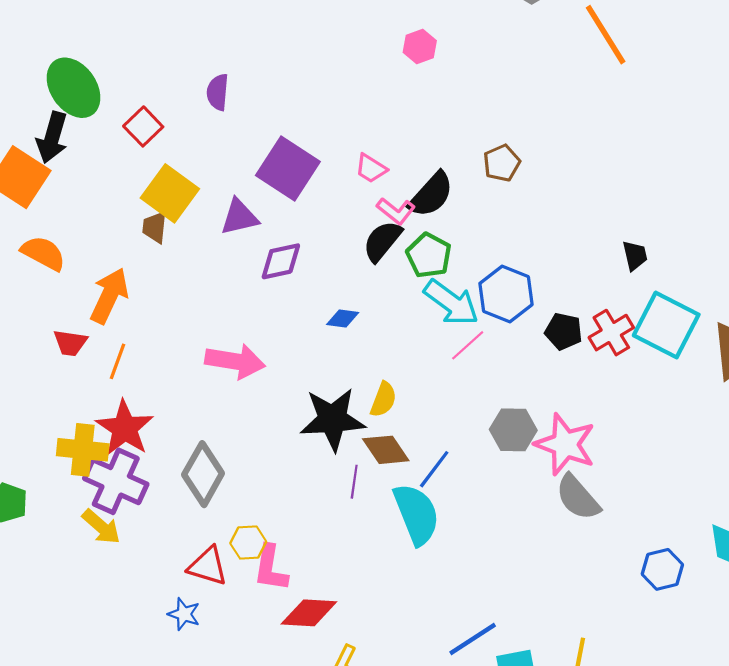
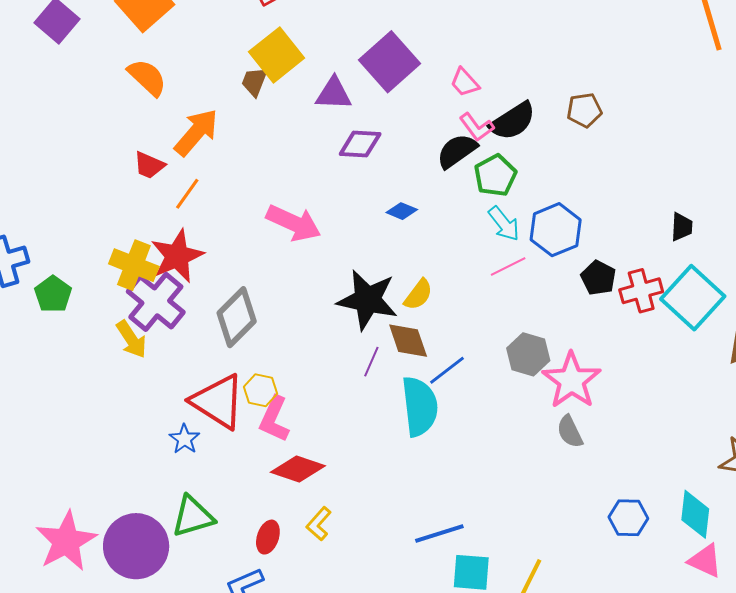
cyan arrow: (451, 303) -> (504, 224), size x0.7
gray semicircle: (578, 497) -> (570, 432), size x0.7
red triangle: (208, 566) -> (218, 402), size x1.5

